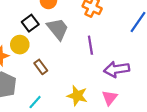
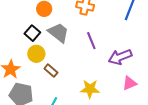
yellow circle: (20, 45) -> (36, 54), moved
pink triangle: (110, 98) -> (130, 83), moved, turned 42

